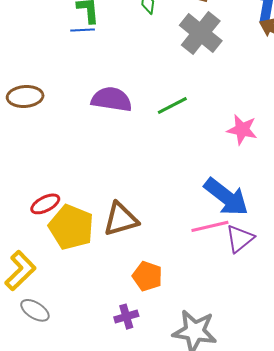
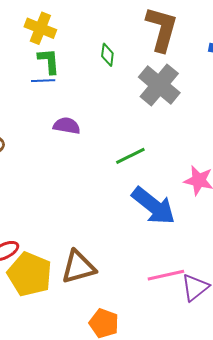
purple semicircle: (112, 99) -> (67, 126), moved, size x0.7
blue arrow: (226, 197) -> (154, 206), moved

